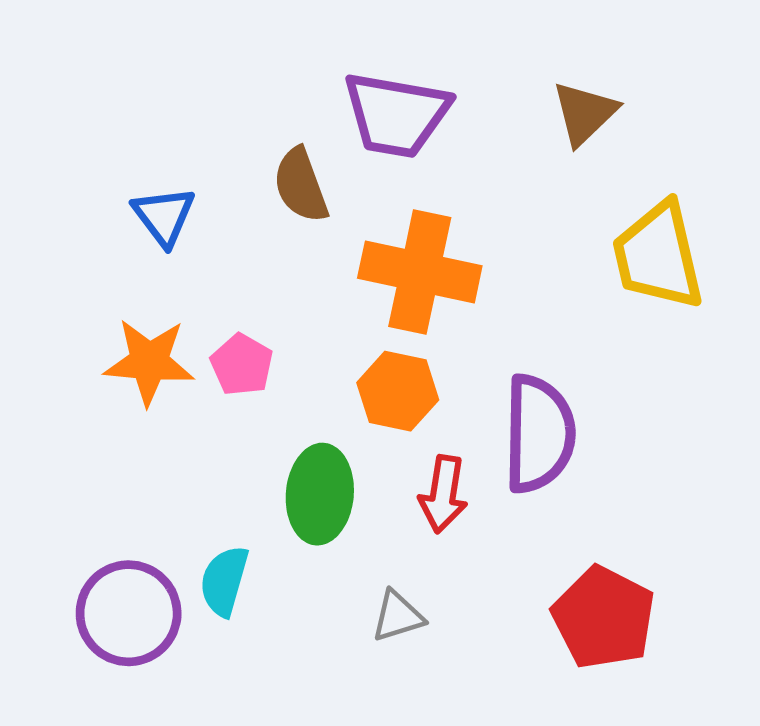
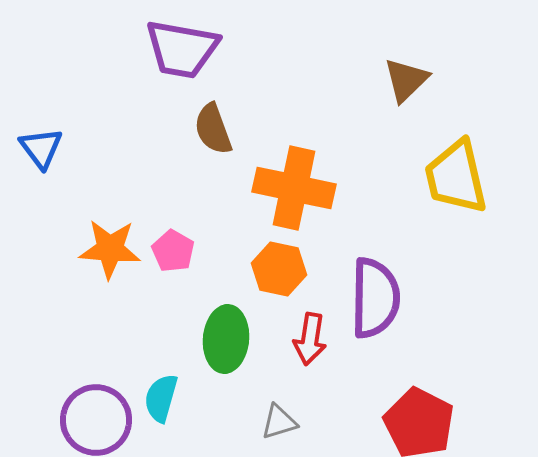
purple trapezoid: (396, 115) -> (182, 49), moved
blue triangle: (164, 216) -> (41, 148), moved

